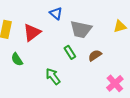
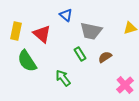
red triangle: (32, 32) -> (42, 34), turned -42
green semicircle: (17, 59) -> (27, 61), size x1.6

